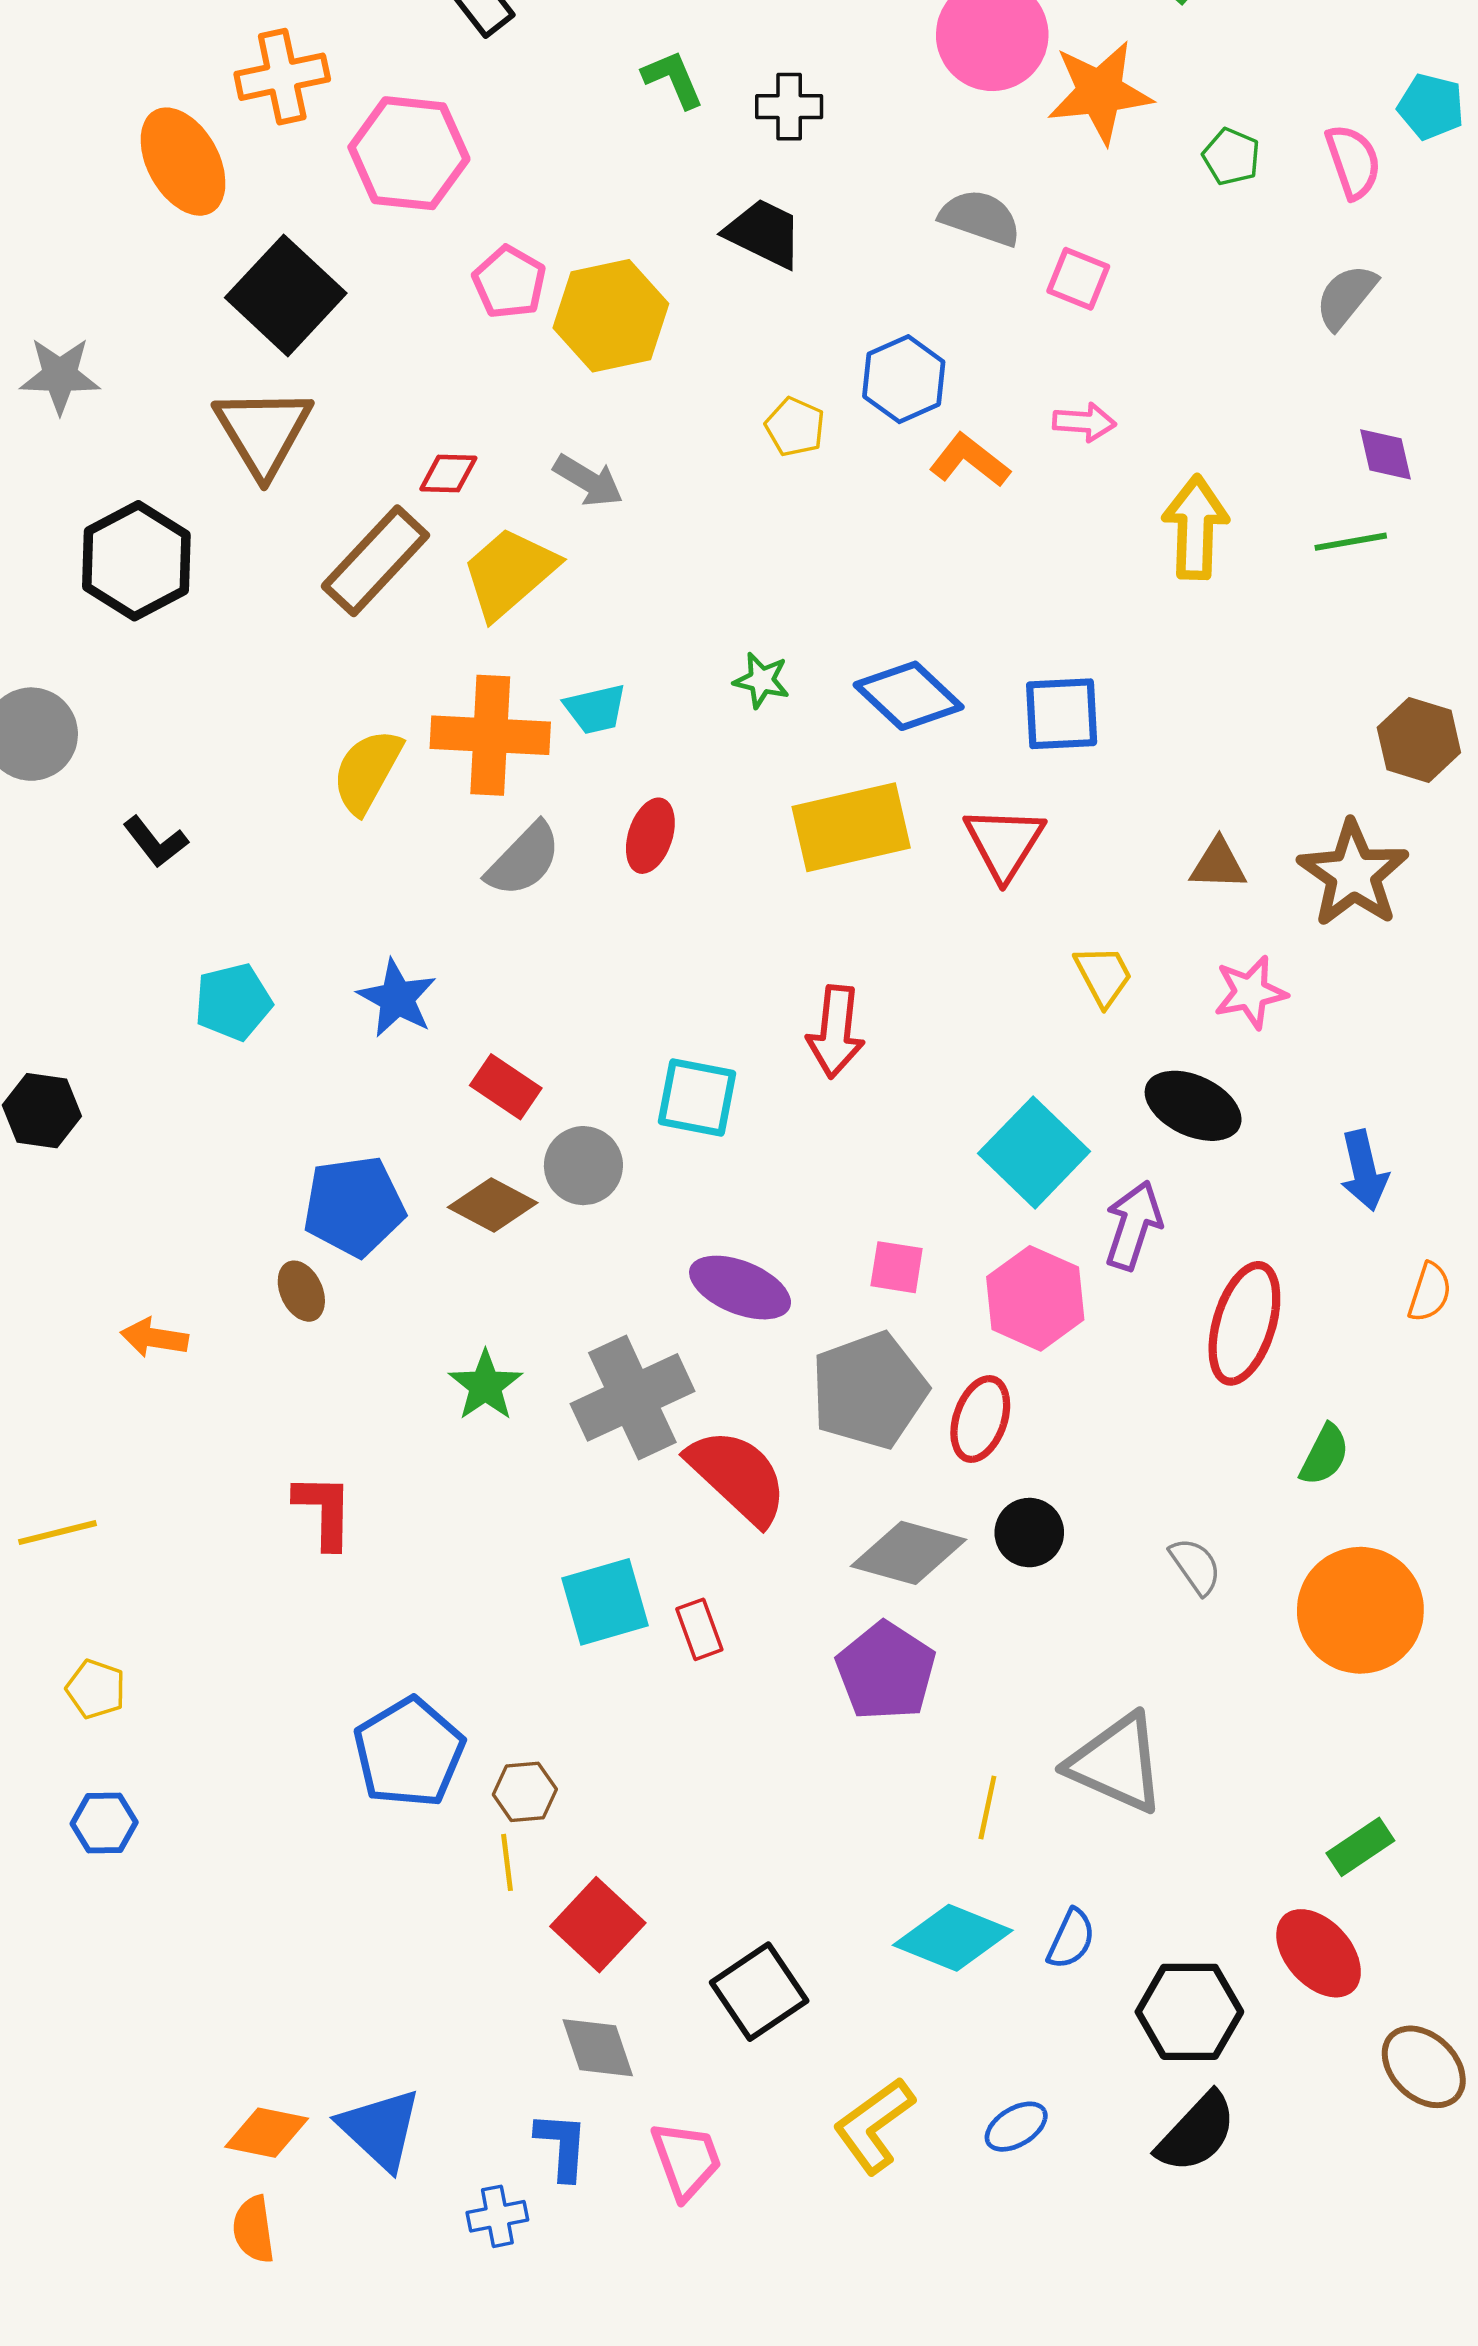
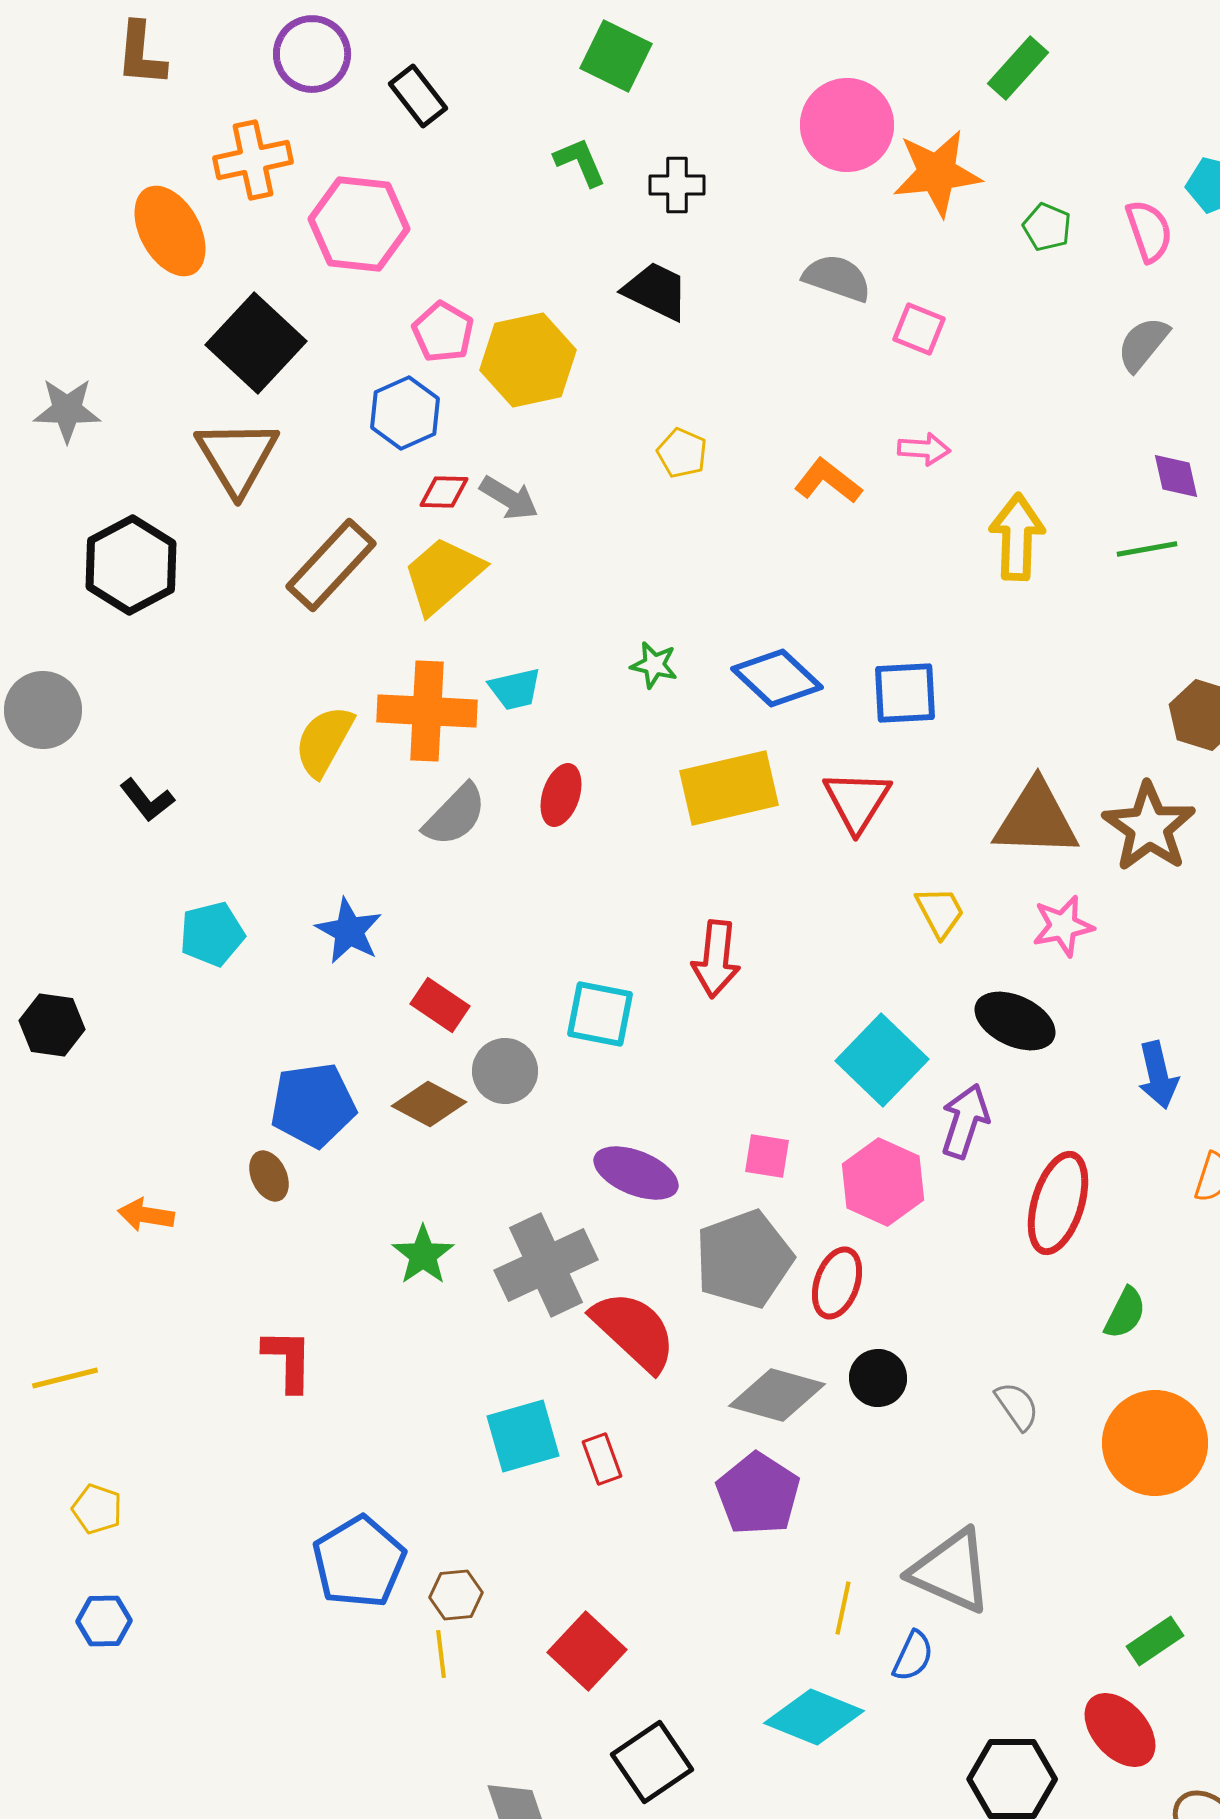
blue hexagon: (904, 379) -> (405, 413), moved
red diamond: (448, 474) -> (444, 492), moved
brown triangle: (1218, 864) -> (1036, 819), size x1.8
red square: (598, 1925) -> (587, 1651), moved
blue semicircle: (1071, 1939) -> (913, 1656), moved

